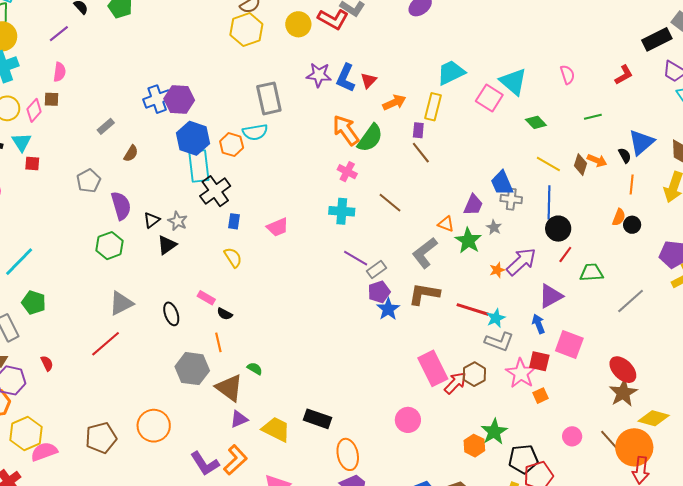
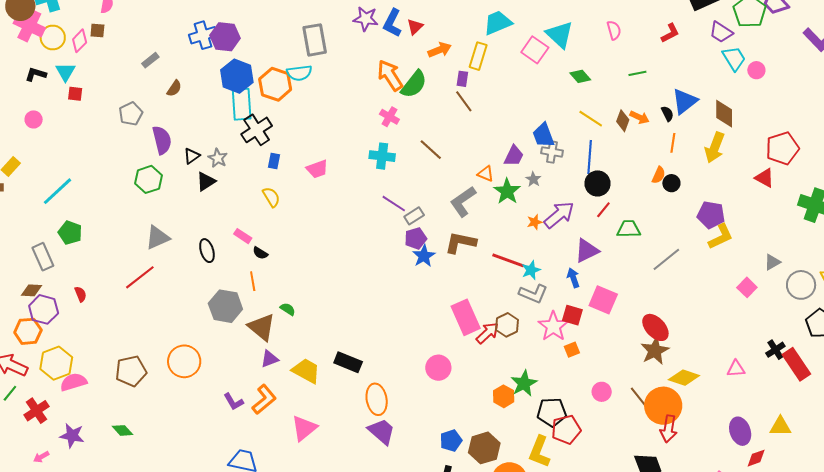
orange hexagon: (232, 145) -> (275, 84), size x1.4
purple L-shape: (205, 464) -> (233, 402), size x0.7

